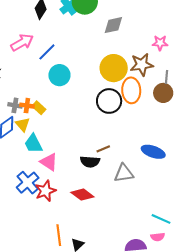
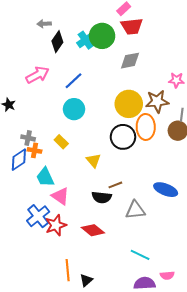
blue line: (47, 52) -> (73, 81), moved
orange cross: (27, 106) -> (34, 150), moved
yellow rectangle: (39, 108) -> (61, 142), moved
yellow triangle: (23, 124) -> (93, 161), moved
cyan line: (161, 219) -> (140, 255), moved

